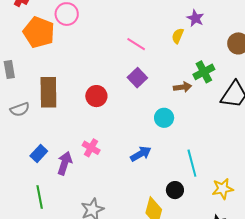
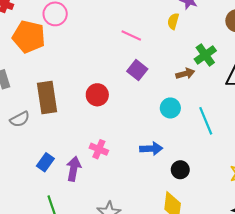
blue arrow: (141, 154) -> (151, 149), turned 35
cyan line: (192, 163) -> (206, 121), moved
black circle: (175, 190) -> (180, 170), moved

